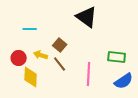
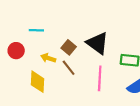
black triangle: (87, 17) -> (98, 43), moved
red circle: (19, 58) -> (16, 51), moved

